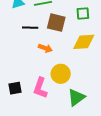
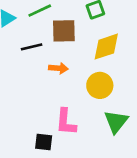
yellow circle: (61, 74) -> (100, 85), moved
black square: (15, 88) -> (44, 142), moved, turned 32

